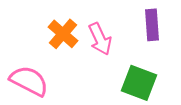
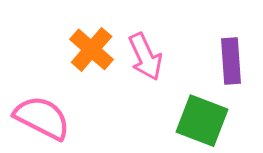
purple rectangle: (152, 25) -> (231, 61), moved

